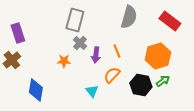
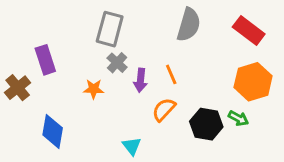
purple rectangle: (18, 33) -> (45, 60), moved
orange hexagon: (158, 56) -> (253, 82), moved
green arrow: (163, 81) -> (238, 118), turned 64
cyan triangle: (92, 91) -> (132, 146), moved

